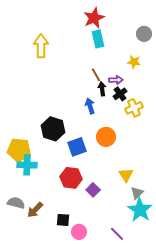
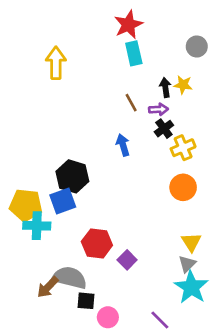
black arrow: (102, 89) -> (165, 88), moved
orange circle: (106, 137) -> (183, 187), moved
blue square: (77, 147) -> (63, 201), moved
yellow triangle: (126, 175) -> (191, 242), moved
gray semicircle: (16, 203) -> (70, 278), moved, size x1.4

